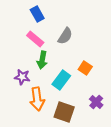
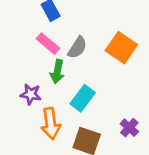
gray semicircle: (65, 36) -> (77, 48), moved
orange square: (85, 68) -> (121, 48), moved, size x1.6

